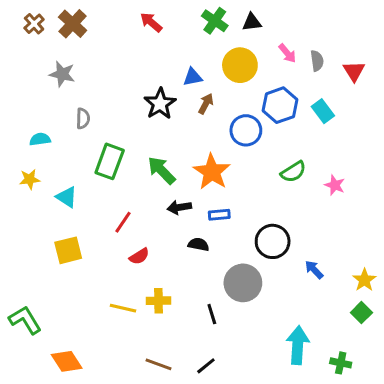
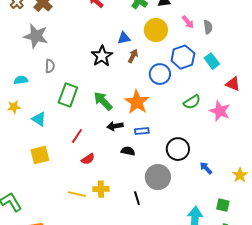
red triangle: (354, 71) -> (233, 84), moved, turned -35
gray star: (62, 74) -> (36, 36), size x1.4
pink star: (335, 185) -> (220, 111), size x1.5
green square: (361, 313) -> (223, 205), moved, turned -32

